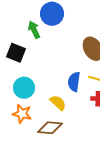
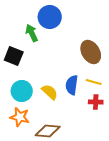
yellow semicircle: (58, 103) -> (50, 92), moved

